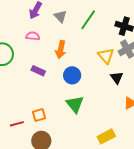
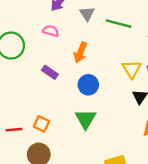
green line: (88, 20) -> (119, 24), turned 60
orange square: (39, 115) -> (41, 124), turned 32

